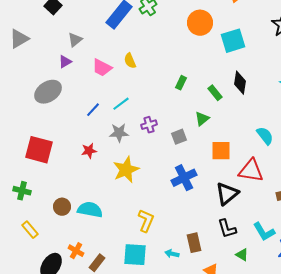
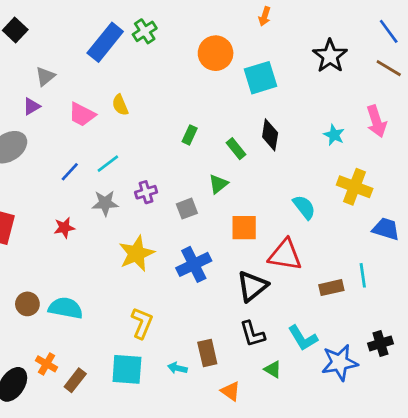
yellow star: (126, 170) -> (136, 254), moved

